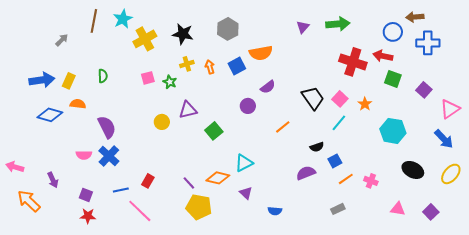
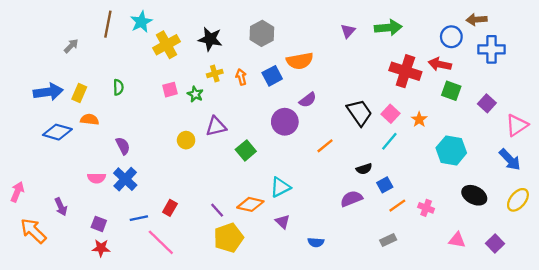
purple circle: (248, 106) -> (285, 122), size x1.5
purple semicircle: (107, 127) -> (123, 146), size x0.7
pink arrow: (15, 167) -> (17, 192), turned 96
yellow pentagon: (199, 207) -> (229, 238), turned -30

